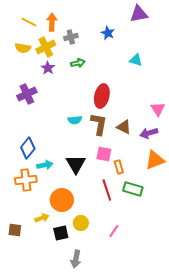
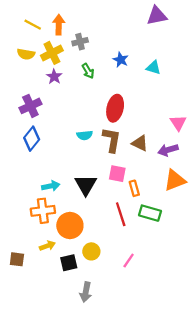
blue star: (108, 33) -> (121, 60), moved
green arrow: (78, 63) -> (88, 71), turned 72
blue diamond: (28, 148) -> (32, 139), moved
orange cross: (26, 180) -> (43, 211), moved

